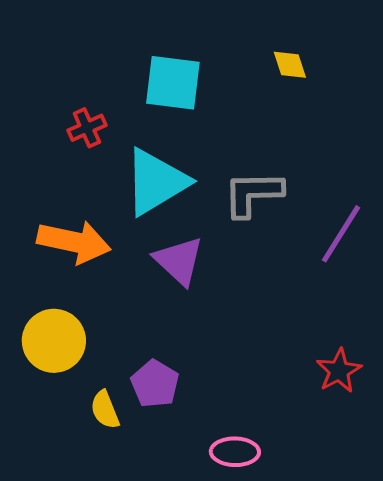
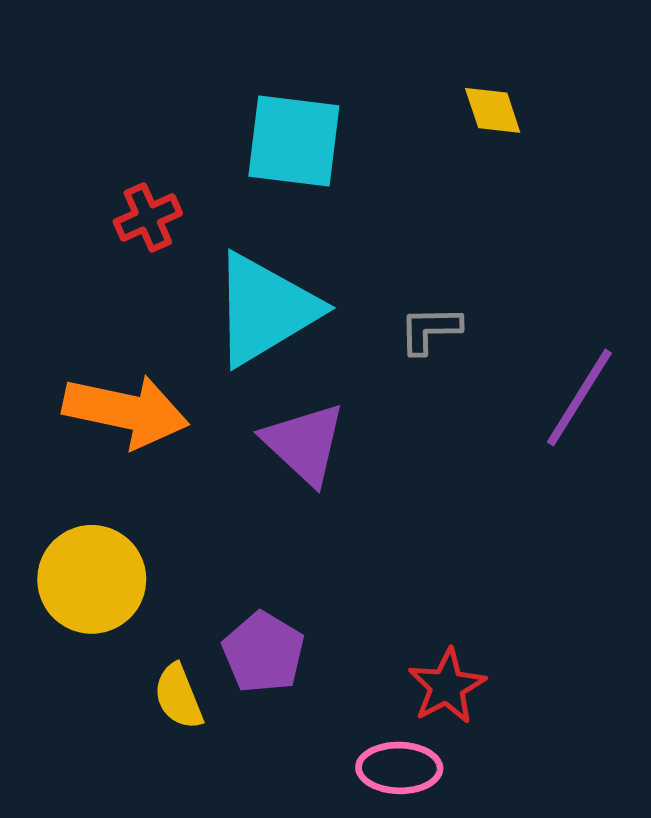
gray L-shape: (253, 194) -> (430, 330), size x0.6
red star: (339, 371) -> (447, 686), moved

